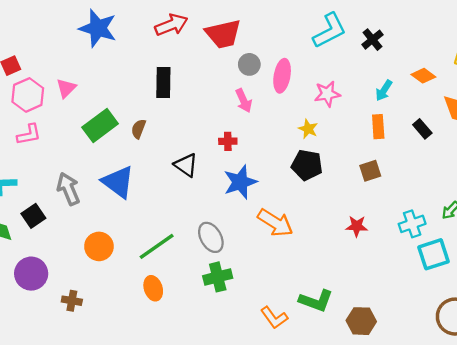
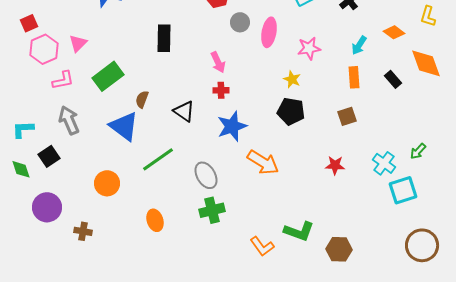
pink arrow: (244, 101) -> (218, 62), moved
brown semicircle: (139, 129) -> (142, 99), moved
pink L-shape: (29, 135) -> (63, 80), moved
gray arrow: (68, 189) -> (69, 120), moved
cyan cross: (412, 224) -> (384, 163), turned -35
green line: (157, 246) -> (158, 159), moved

